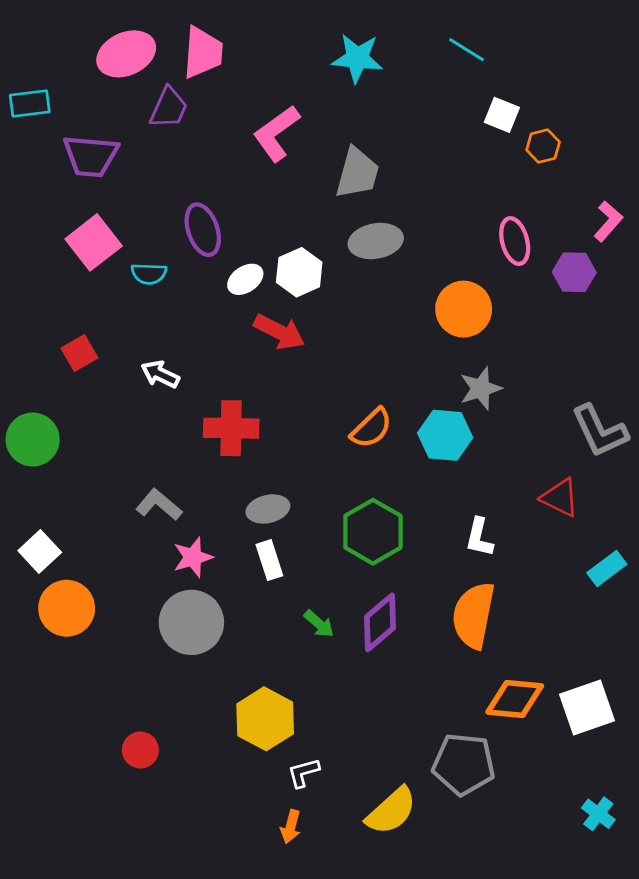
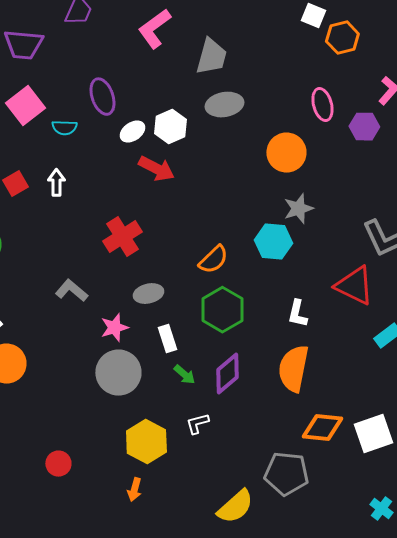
orange hexagon: (543, 146) -> (342, 38), size x1.4
white arrow: (160, 374) -> (56, 183), moved, turned 64
red cross: (231, 428) -> (122, 237), turned -33
orange semicircle: (371, 428) -> (213, 260), moved
red triangle: (560, 498) -> (354, 286), size x1.4
pink star: (193, 557) -> (114, 328), moved
white rectangle: (269, 560) -> (167, 339), moved
gray circle: (191, 622) -> (118, 373), moved
white L-shape: (303, 773) -> (197, 424), moved
orange arrow: (291, 827) -> (134, 490), moved

